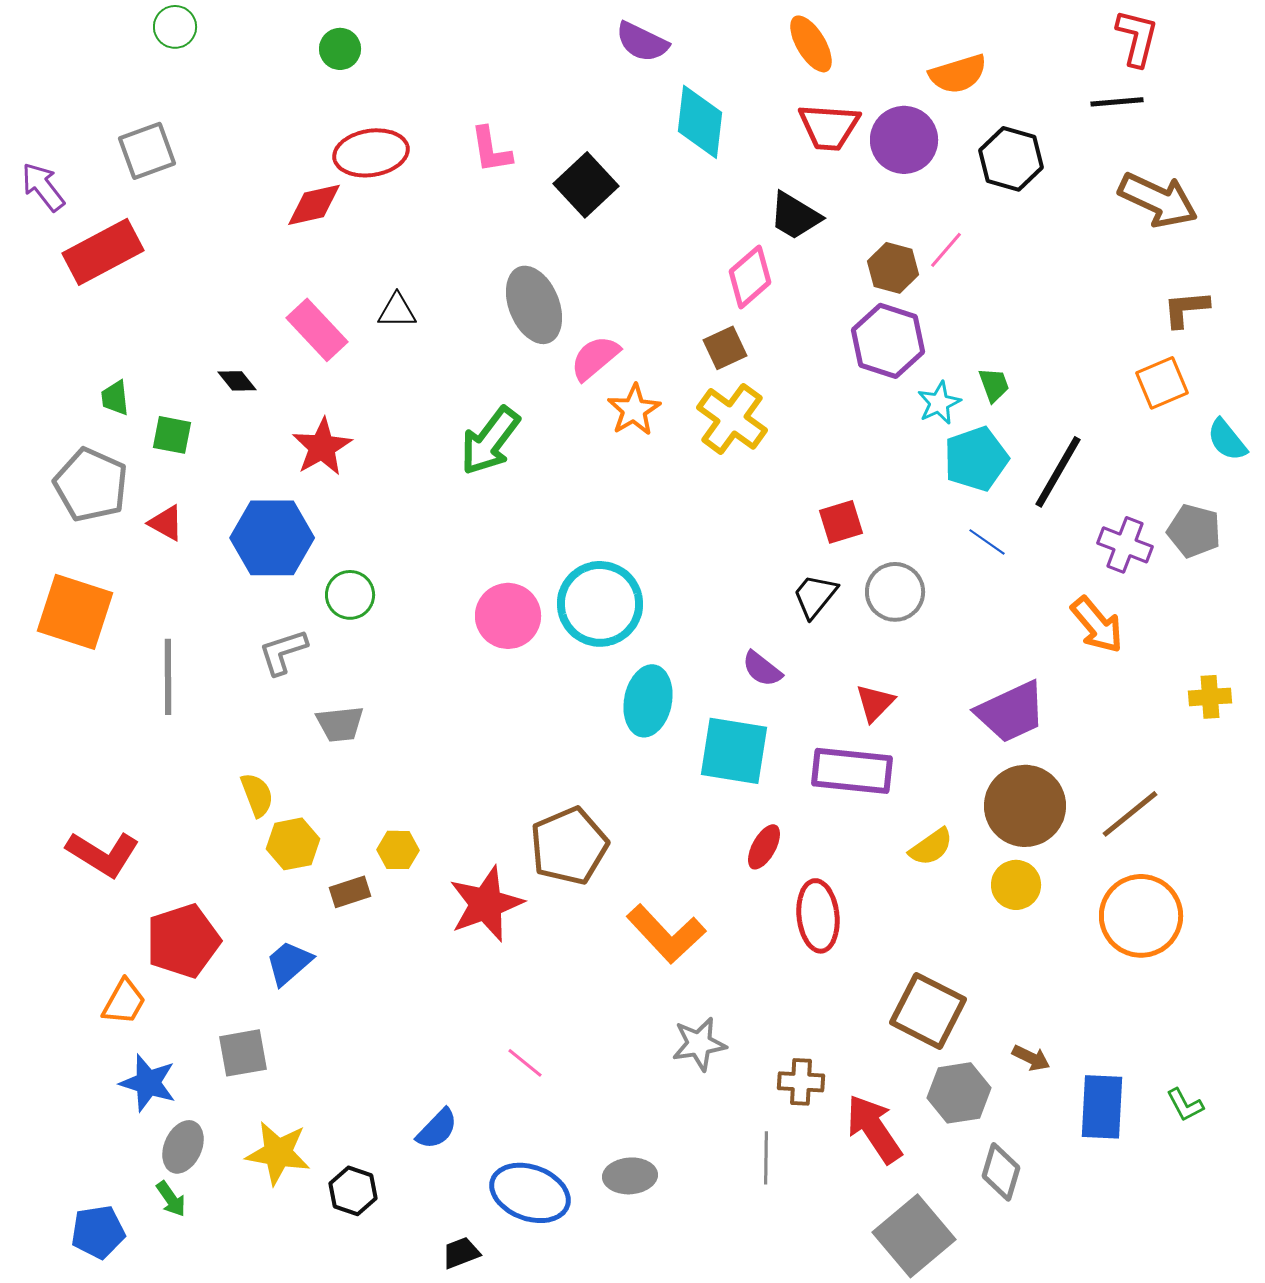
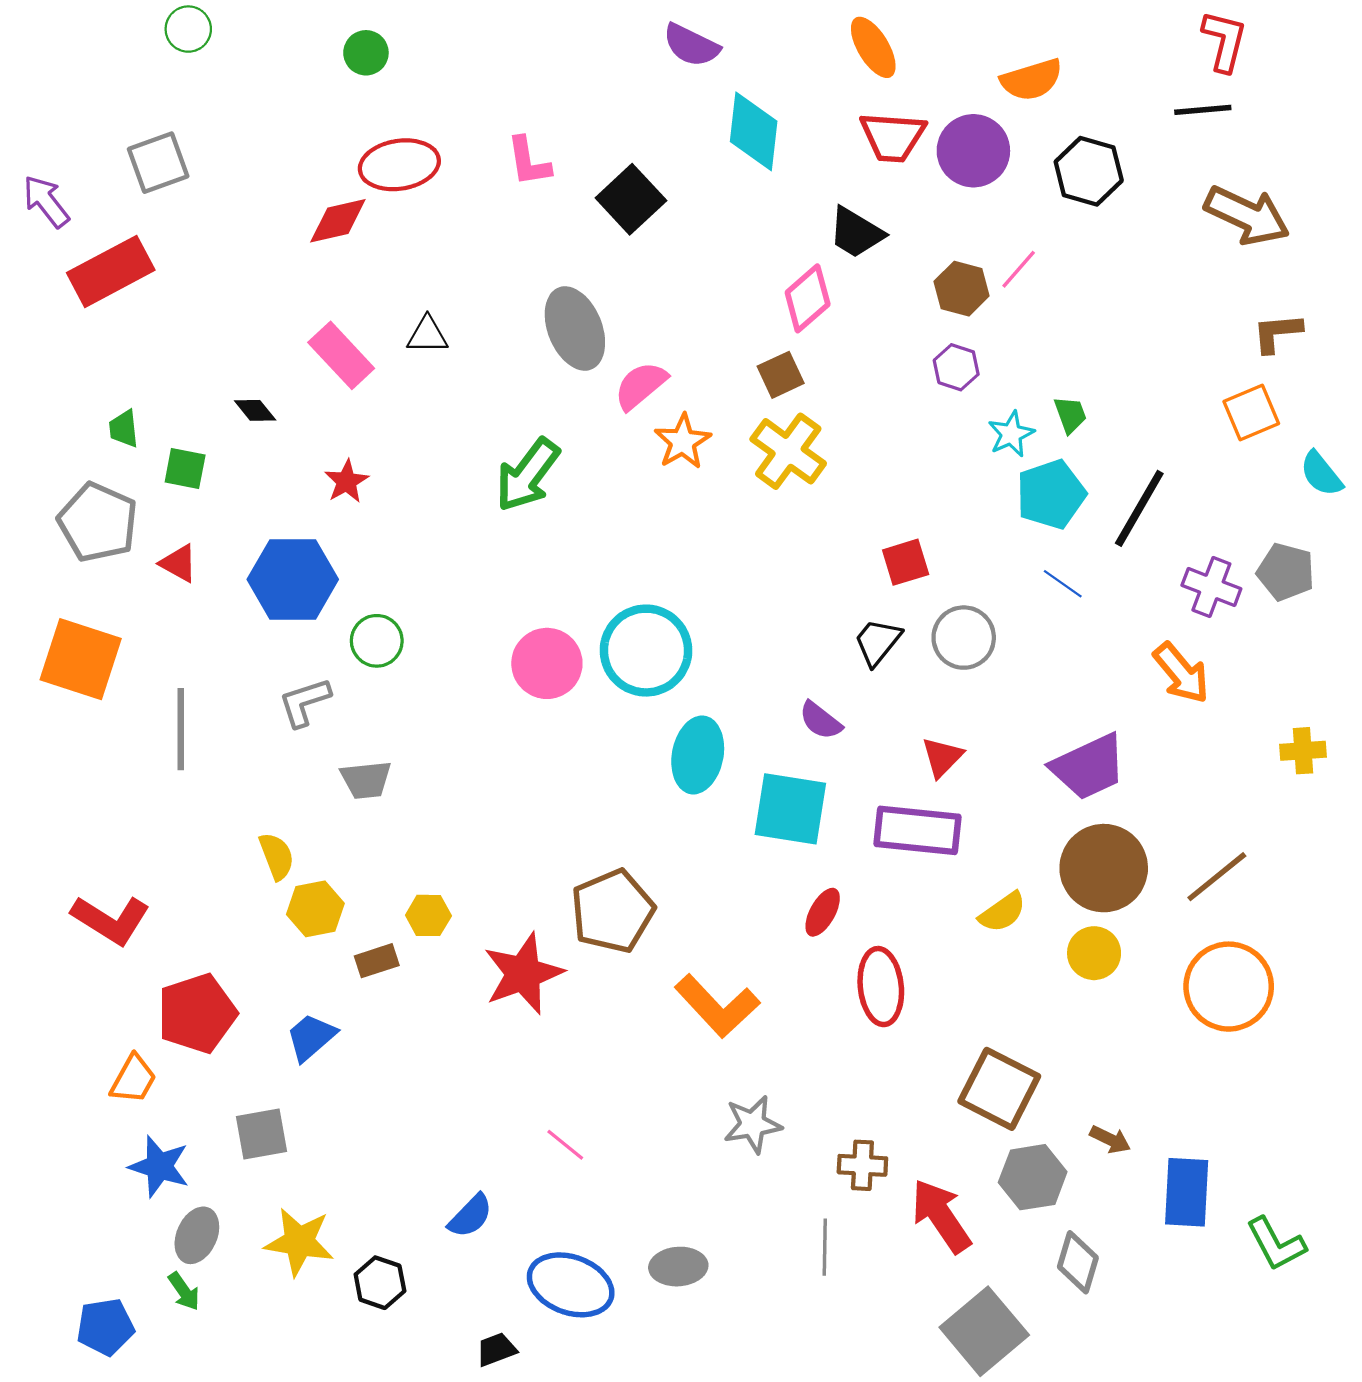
purple hexagon: (888, 341) -> (956, 367), size x0.6
red star: (322, 447) -> (347, 481), size x0.7
green L-shape: (1185, 1105) -> (1276, 1244), moved, size x1.5

